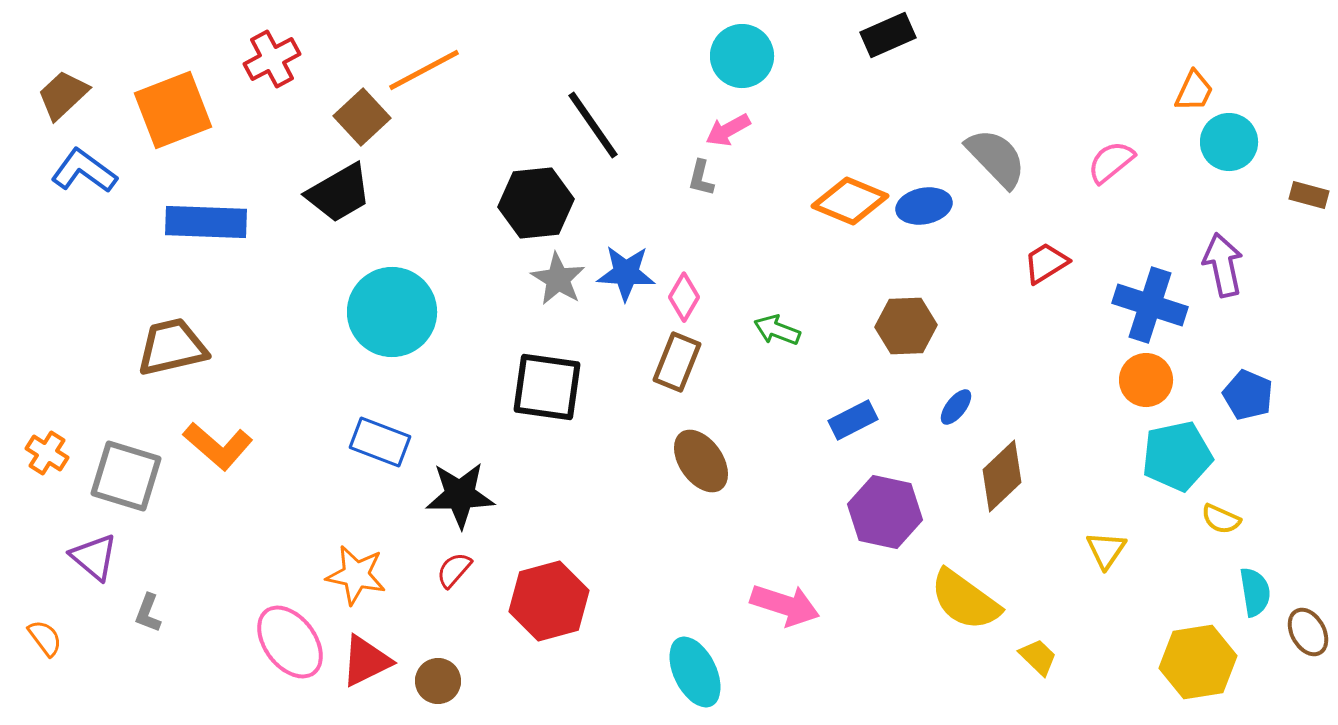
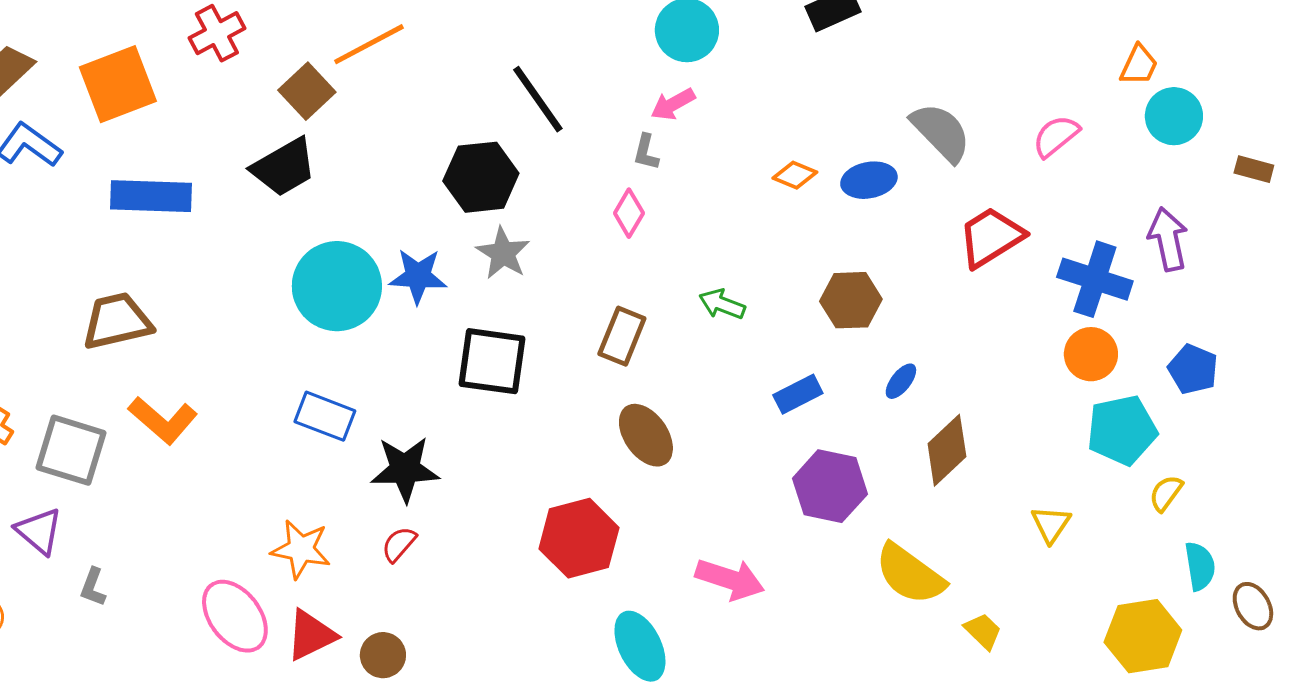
orange diamond: (850, 201) -> (795, 175), size x0.6
red trapezoid: (1046, 263) -> (991, 237), size x1.5
blue star: (626, 273) -> (418, 276), moved
pink diamond: (684, 297) -> (629, 213), moved
yellow semicircle: (1221, 519) -> (1166, 493), turned 102
red hexagon: (549, 601) -> (579, 538), moved

